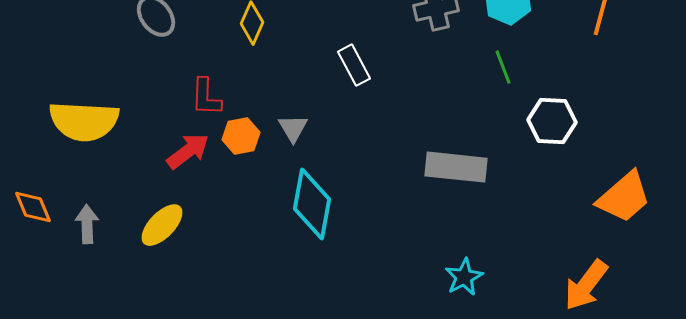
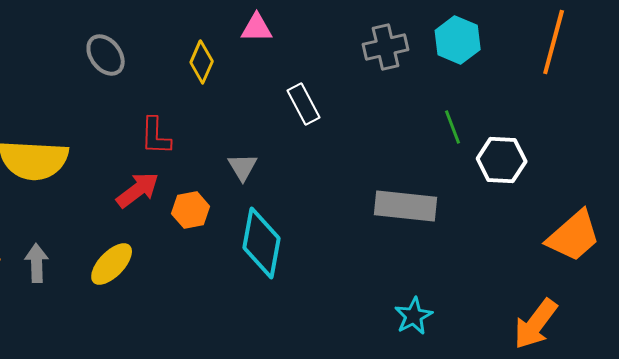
green line: (503, 67) -> (453, 127), moved
orange hexagon: (241, 136) -> (191, 210), moved

